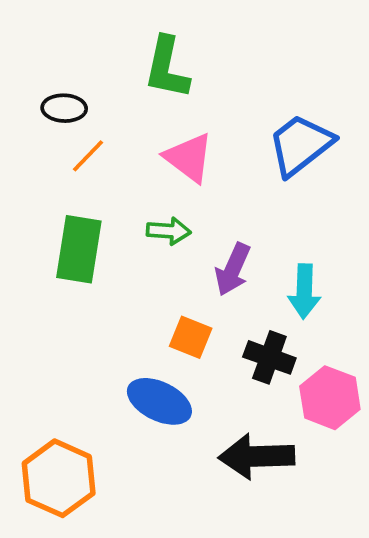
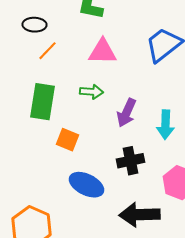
pink triangle: (189, 158) -> (102, 52), turned -36
orange square: (191, 337) -> (68, 140), moved
black cross: (269, 357) -> (130, 161), moved, turned -32

